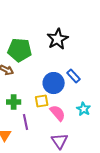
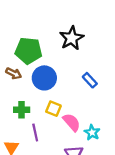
blue circle: (54, 83) -> (44, 78), moved
yellow square: (42, 101) -> (53, 109), turned 32
cyan star: (84, 109) -> (92, 133), moved

